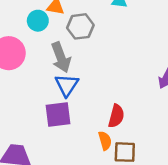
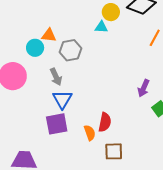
gray arrow: (61, 57) -> (56, 77), size x0.7
orange semicircle: (105, 141) -> (90, 133), moved

